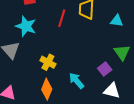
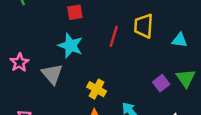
purple square: (105, 69) -> (161, 83), moved

